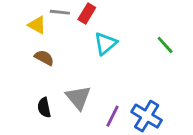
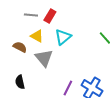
yellow triangle: (37, 25) -> (37, 36), moved
gray triangle: (78, 98) -> (44, 58), moved

